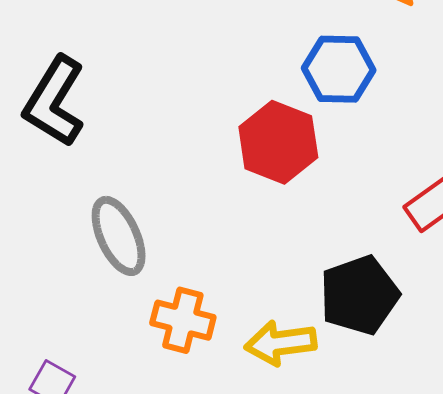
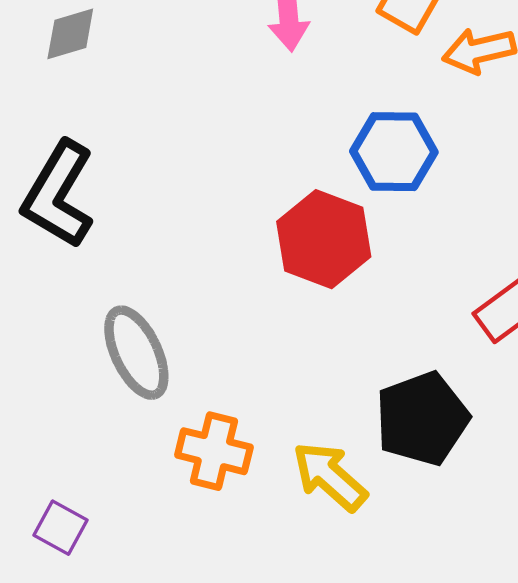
yellow arrow: (281, 343) -> (330, 476), turned 50

